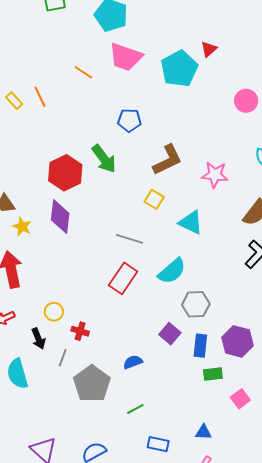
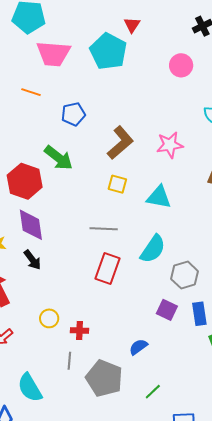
orange line: (83, 72) -> (31, 92), moved
black arrow: (38, 339) -> (32, 260), moved

